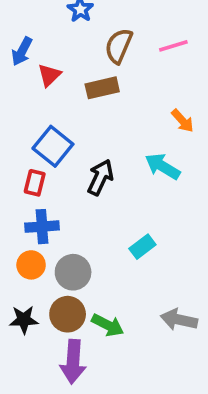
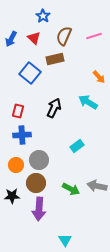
red triangle: (49, 75) -> (34, 38), moved, turned -32
blue square: (53, 146) -> (30, 73), moved
orange circle: (31, 265) -> (16, 165), moved
black star: (24, 320) -> (12, 196), moved
green arrow: (108, 325) -> (71, 189), moved

